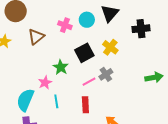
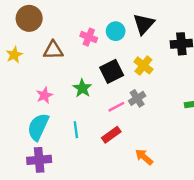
brown triangle: (36, 37) -> (53, 50), turned 36
pink star: (45, 83) -> (44, 95), moved
red rectangle: (85, 105) -> (111, 135), turned 56

